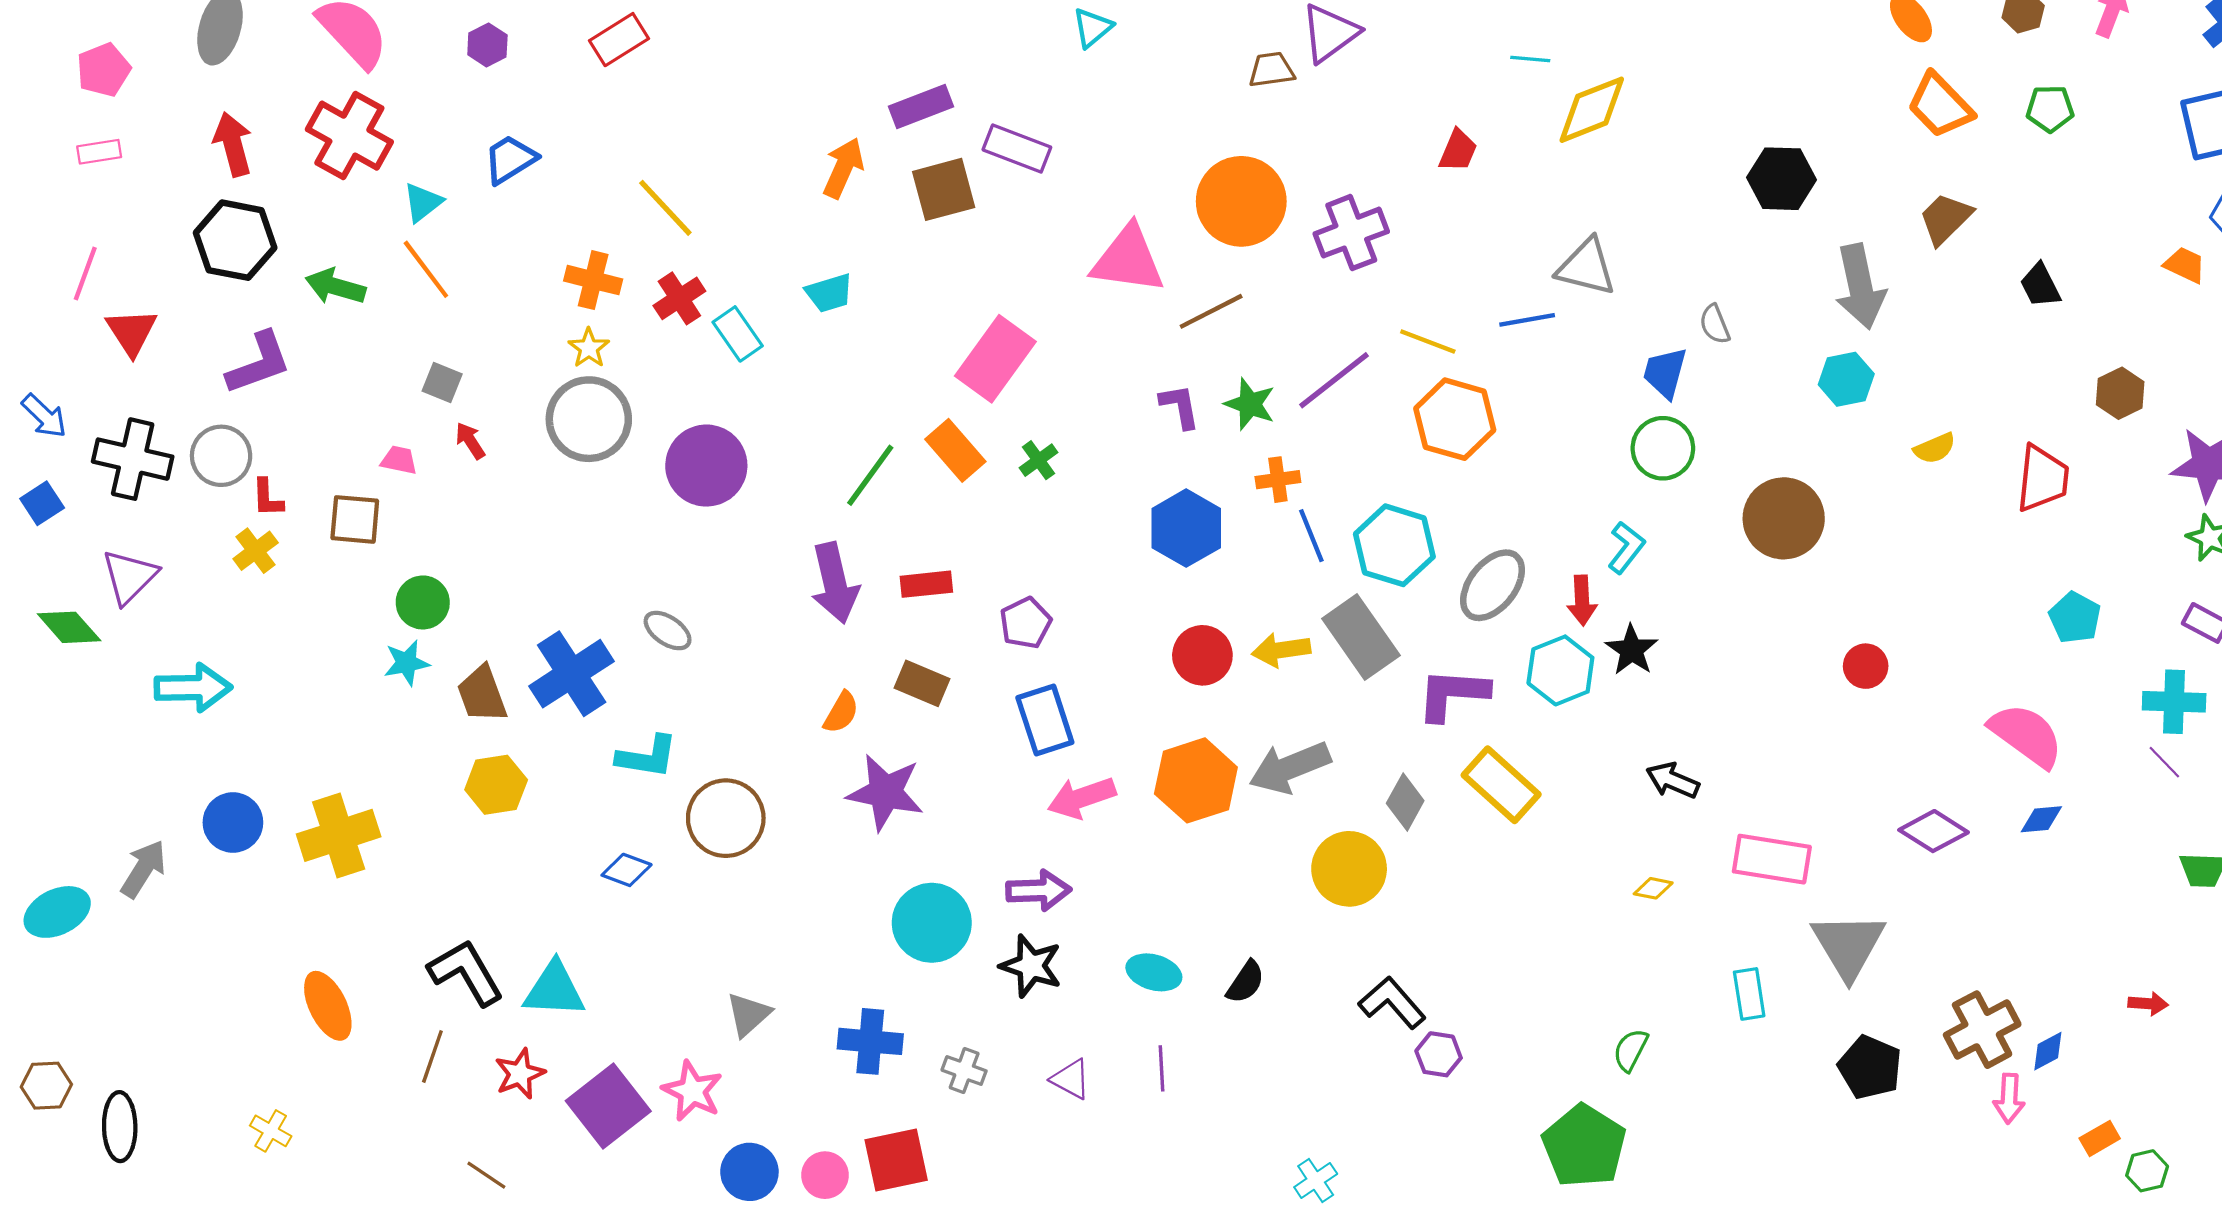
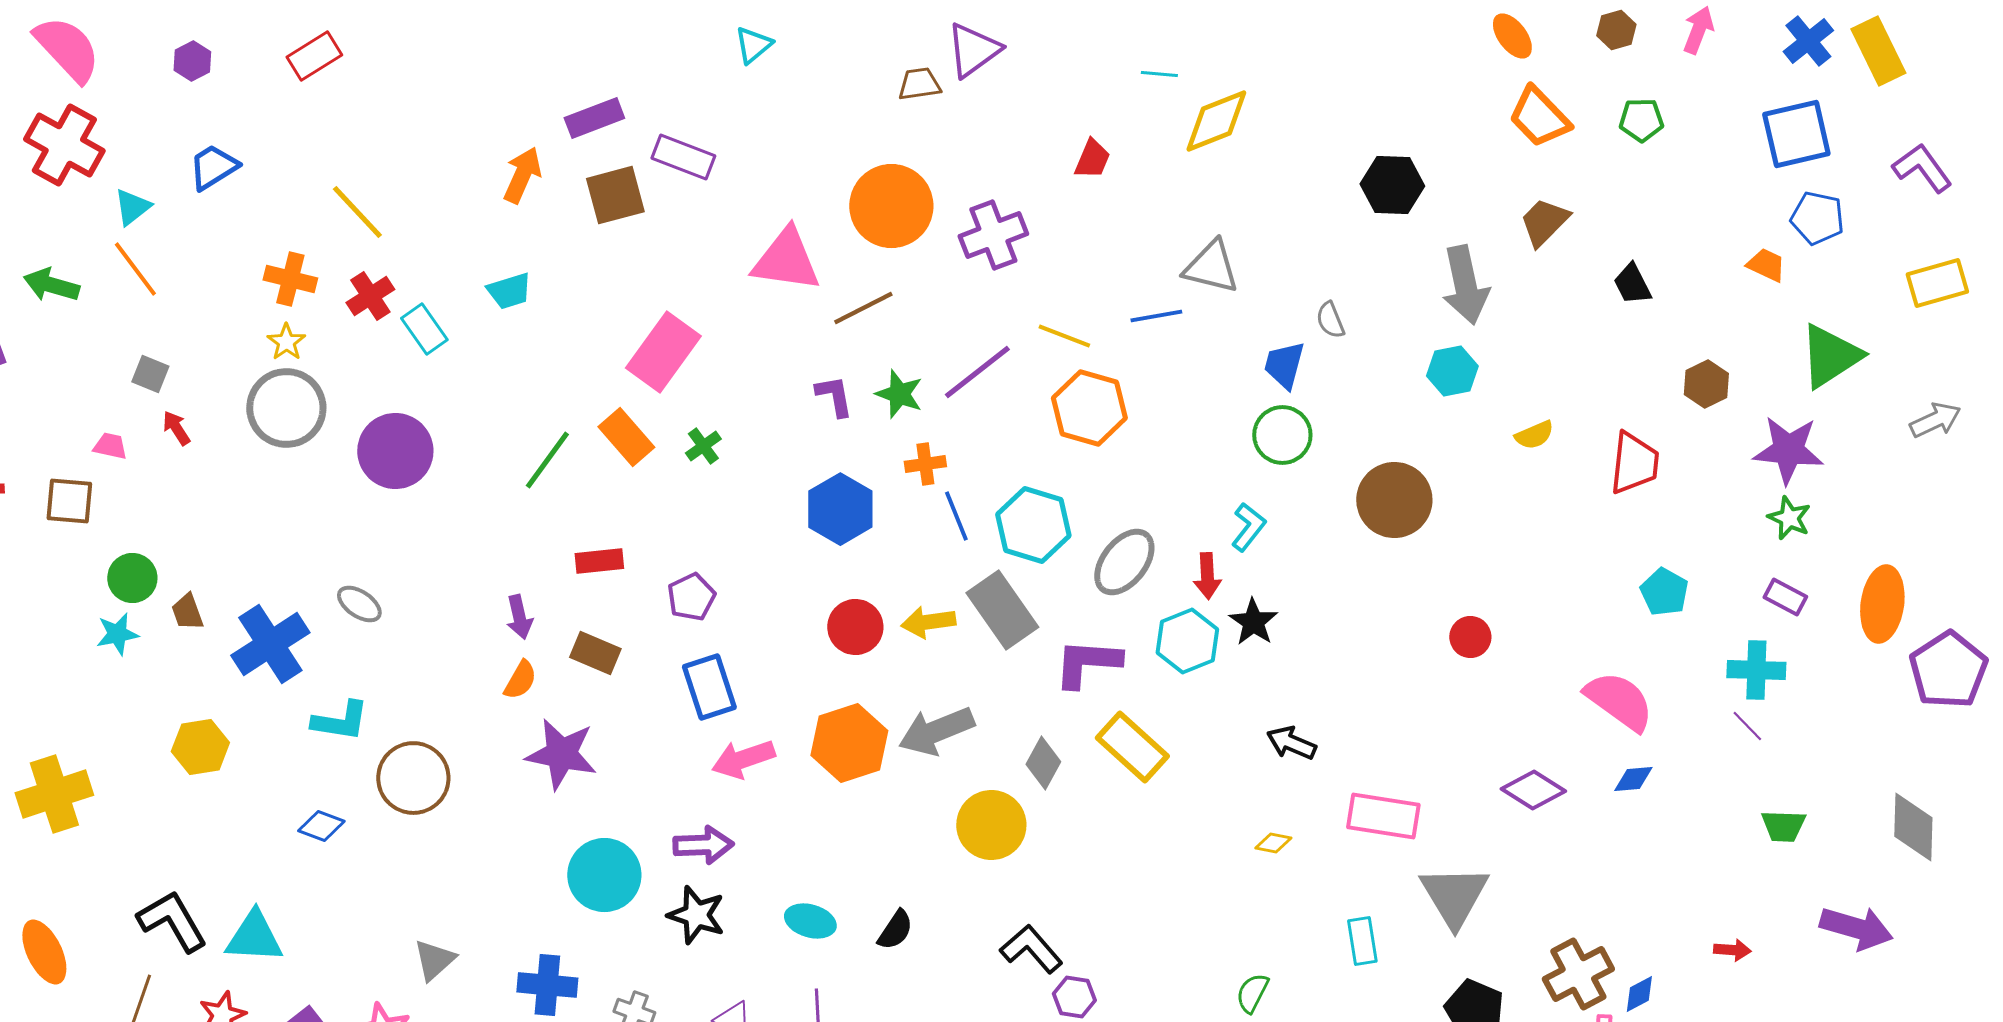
purple arrow: (835, 583) -> (519, 617), moved, size x0.6
brown trapezoid: (482, 694) -> (187, 612), moved, size x0.7

